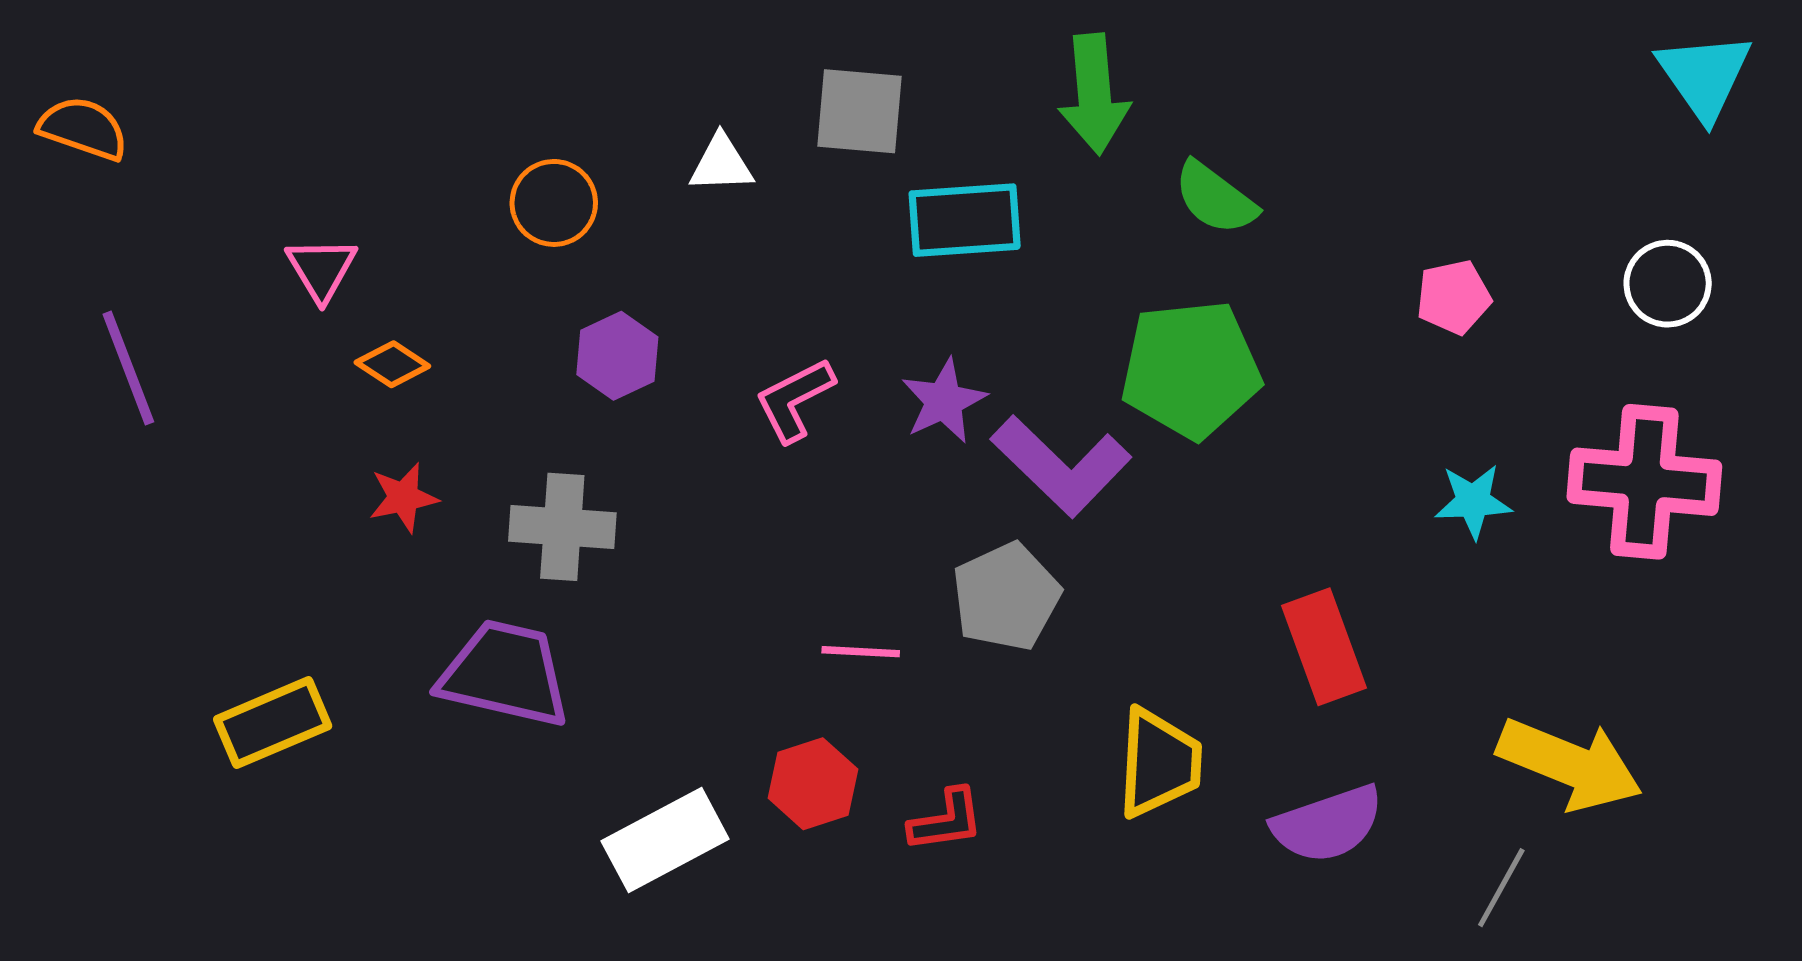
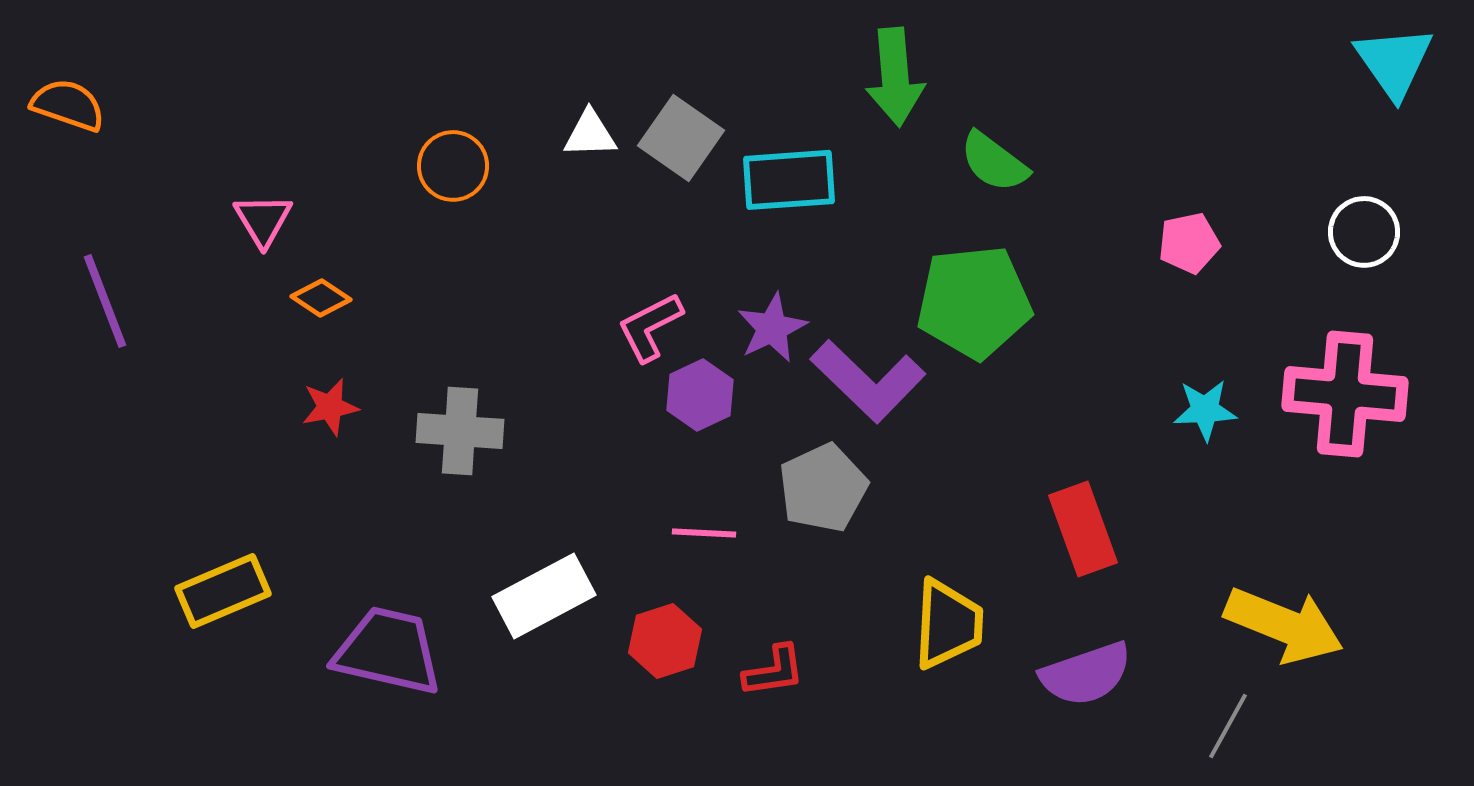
gray square: (859, 111) -> (681, 138), moved, turned 30
purple hexagon: (617, 356) -> (700, 395), moved
purple trapezoid: (505, 674) -> (388, 651), moved
white rectangle: (665, 840) -> (544, 596), moved

